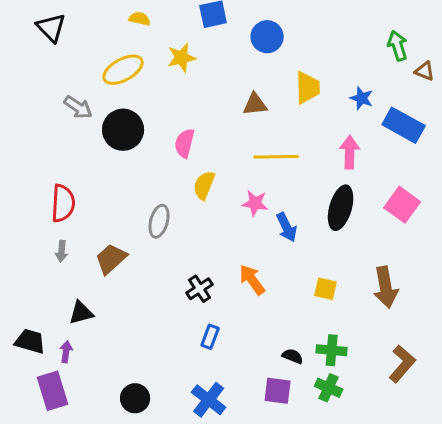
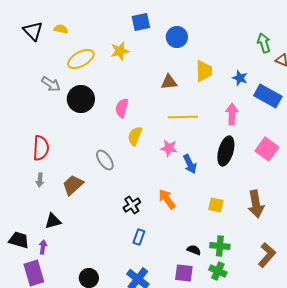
yellow semicircle: (140, 19) -> (61, 29), moved
gray ellipse: (159, 221) -> (105, 160), turned -50

